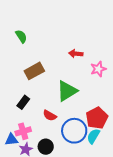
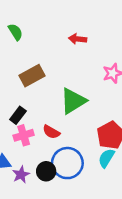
red arrow: (76, 54) -> (78, 39), moved
pink cross: (23, 131) -> (24, 135), moved
blue circle: (74, 131) -> (67, 163), moved

